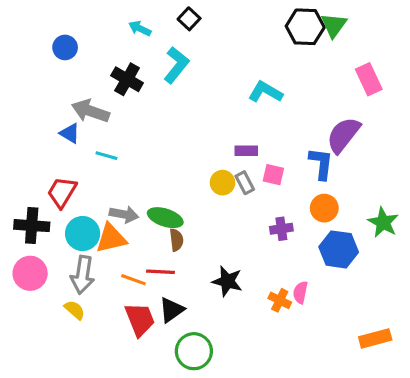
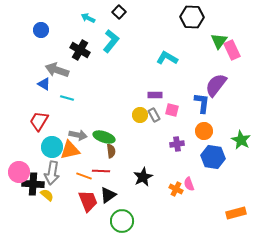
green triangle: (334, 25) -> (219, 41), moved
black cross: (32, 226) -> (33, 184), moved
black star: (227, 281) -> (143, 177), turned 30
pink semicircle: (300, 292) -> (189, 184), turned -32

